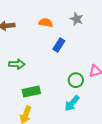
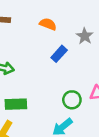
gray star: (77, 19) -> (85, 36), moved

